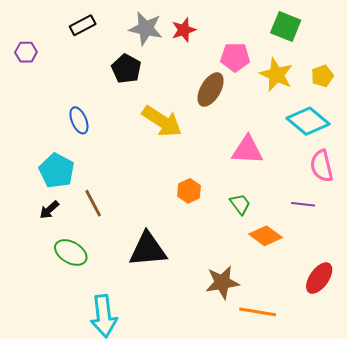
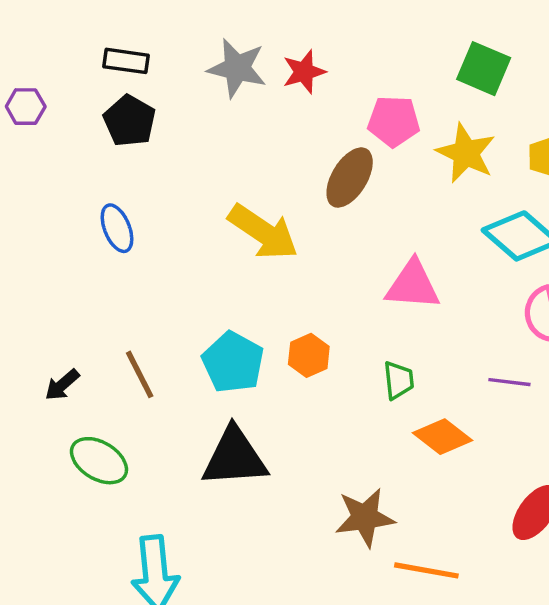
black rectangle: (83, 25) -> (126, 61), turned 35
black pentagon: (126, 69) -> (130, 121), moved
cyan pentagon: (57, 171) -> (233, 362), moved
green trapezoid: (240, 204) -> (399, 380), turned 30

